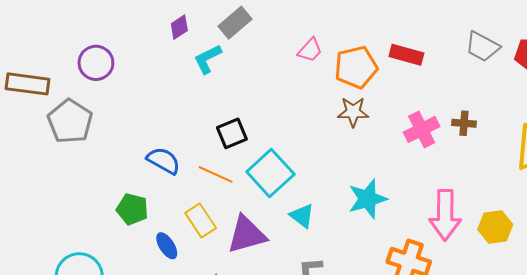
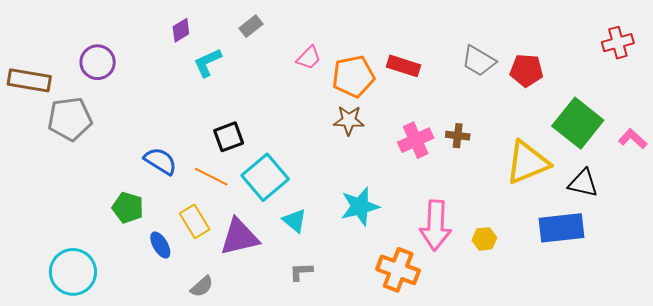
gray rectangle: (235, 23) -> (251, 26), moved, size x0.7
gray pentagon: (70, 121) -> (70, 119), turned 30
yellow hexagon: (495, 227) -> (484, 239), size x0.7

